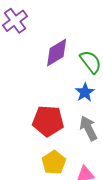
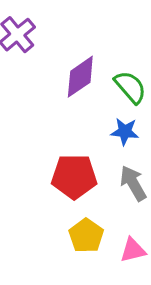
blue star: (85, 92) -> (125, 132), turned -30

